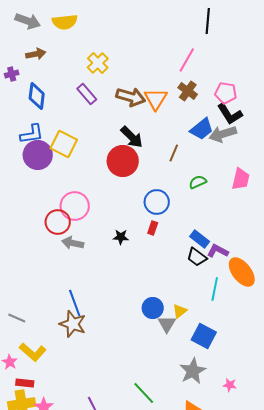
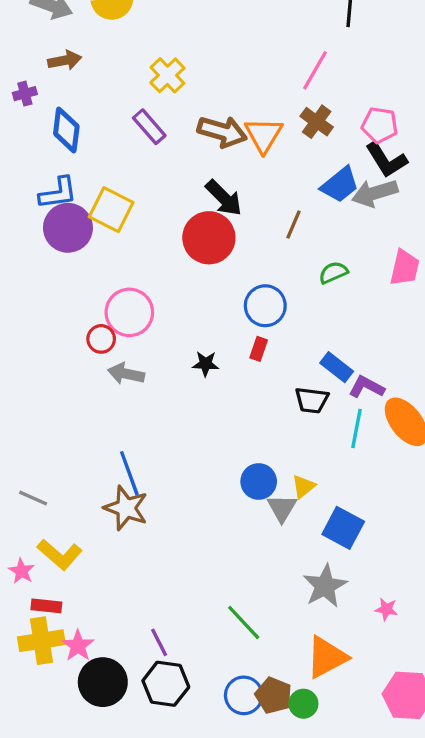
red circle: (58, 222) -> (101, 339), size x0.7
black trapezoid: (197, 257) -> (312, 400), moved, turned -30
cyan line: (215, 289) -> (356, 428), moved

